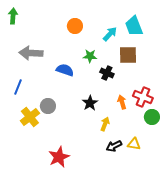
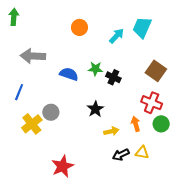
cyan trapezoid: (134, 26) -> (142, 27), turned 45
brown square: (128, 55) -> (156, 71), moved, turned 36
green star: (90, 56) -> (95, 69), moved
orange arrow: (122, 102) -> (136, 124), moved
yellow arrow: (105, 124) -> (111, 131), turned 56

